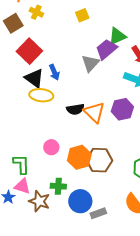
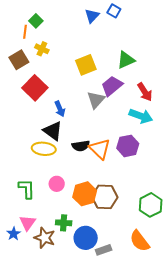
yellow square: (82, 15) -> (86, 65), moved, size x1.5
green triangle: (117, 36) -> (126, 60), moved
black triangle: (34, 78) -> (53, 131), moved
yellow ellipse: (41, 95) -> (44, 149), moved
green L-shape: (21, 164) -> (27, 189), moved
pink triangle: (22, 186) -> (28, 223), turned 48

